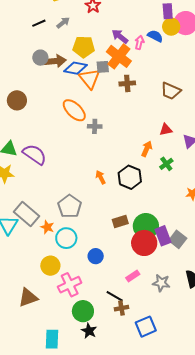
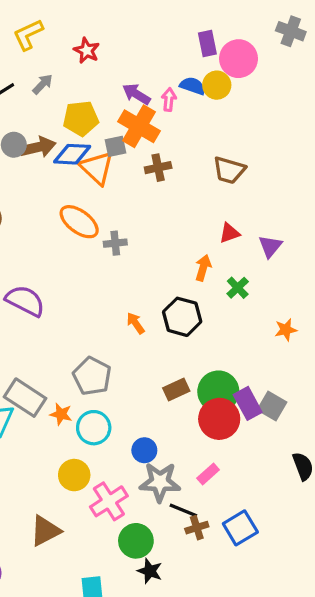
yellow circle: (171, 27) -> (217, 85), moved
gray star: (161, 283) -> (160, 482), moved, size x1.4
blue square: (146, 327) -> (240, 528), moved

